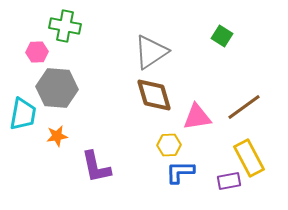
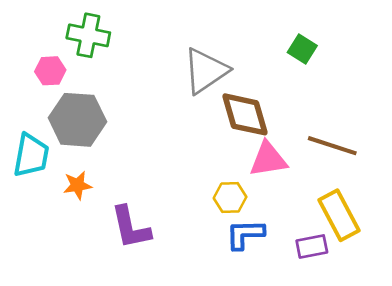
brown diamond: (154, 95) -> (245, 114), moved
brown line: (244, 107) -> (332, 146), turned 54

